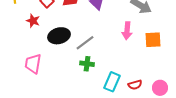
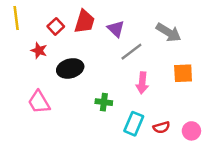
pink arrow: (127, 31) -> (142, 83), moved
gray line: (85, 43) -> (131, 52), moved
pink trapezoid: (33, 64) -> (39, 102), turned -40

